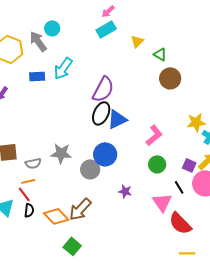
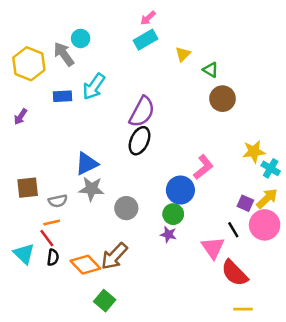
blue triangle: (117, 119) -> (87, 164), moved
blue circle: (105, 154) -> (180, 190), moved
green circle: (157, 164) -> (173, 214), moved

